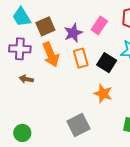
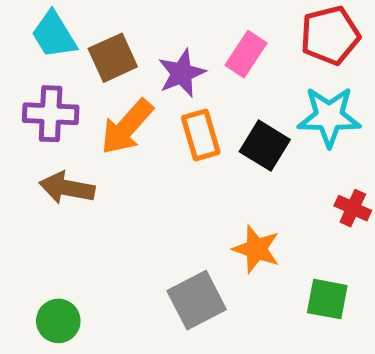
orange arrow: (51, 54) -> (127, 127), turned 65
brown arrow: (26, 79) -> (67, 188), size x1.5
orange star: (103, 94) -> (256, 249), moved

